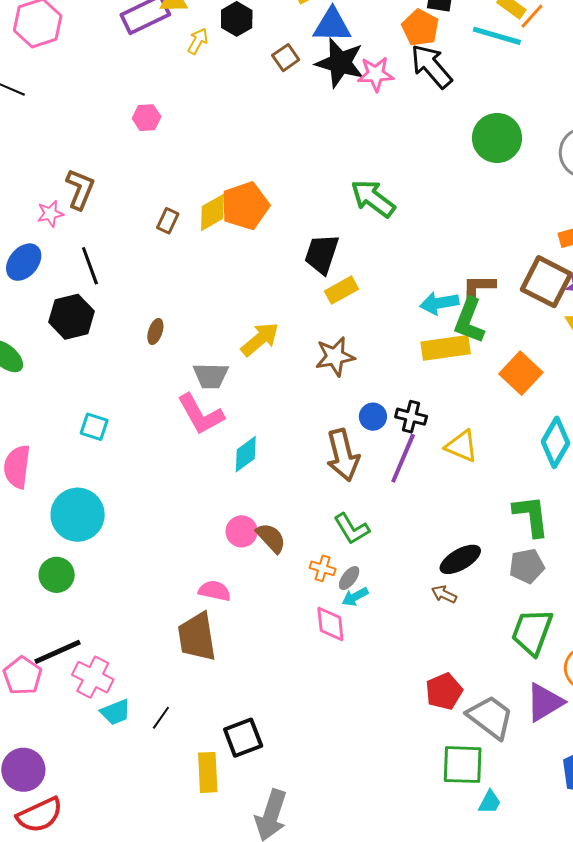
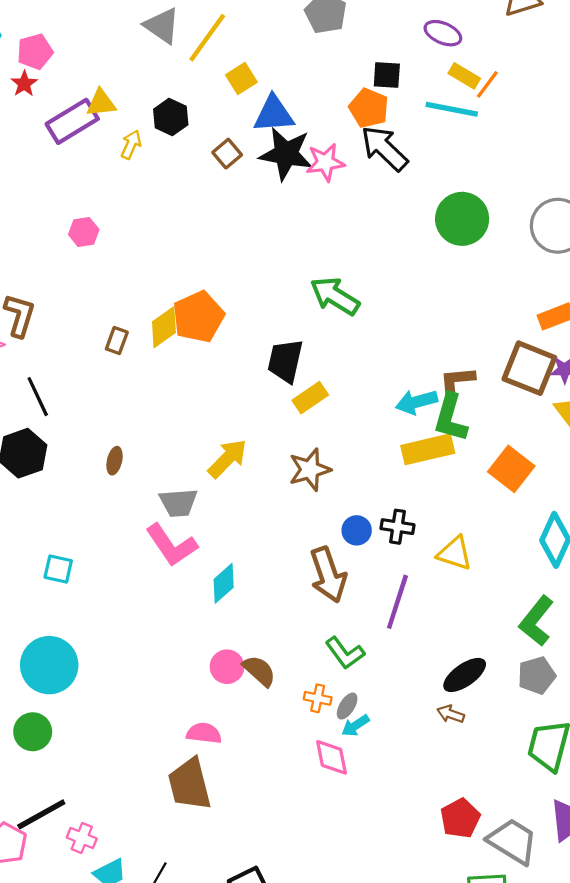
purple line: (403, 458) -> (397, 602), moved
green L-shape: (531, 516) -> (536, 621), turned -129
pink cross: (93, 677) -> (82, 838), size x0.7

